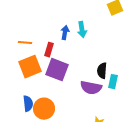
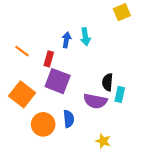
orange line: (25, 43) -> (22, 51), turned 32
orange square: (30, 67) -> (22, 94), moved, turned -30
blue semicircle: (28, 104) -> (69, 119), moved

